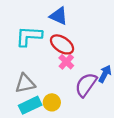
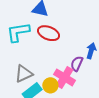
pink cross: (66, 62) -> (65, 77), moved, size x1.5
purple semicircle: (86, 85) -> (77, 64), size x0.7

